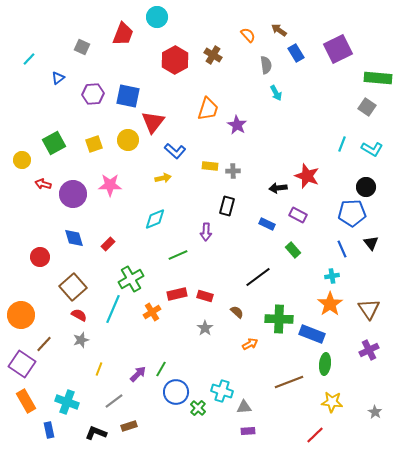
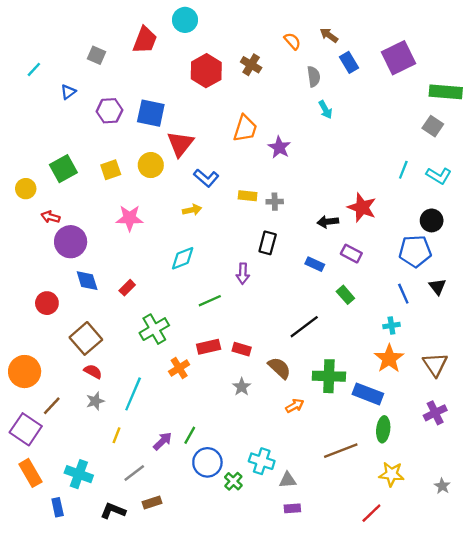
purple circle: (73, 194) -> (71, 242), moved
cyan line: (113, 309) -> (133, 394), moved
brown semicircle: (237, 312) -> (279, 368), size x1.5

